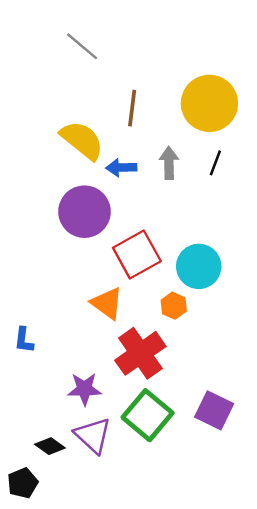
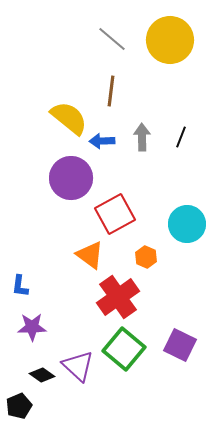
gray line: (82, 46) -> (112, 39), moved
yellow circle: (209, 103) -> (170, 40), moved
cyan circle: (199, 266) -> (187, 224), moved
purple star: (84, 389) -> (32, 327), moved

